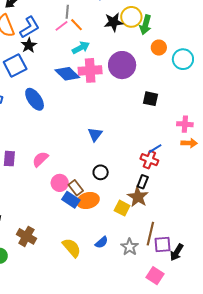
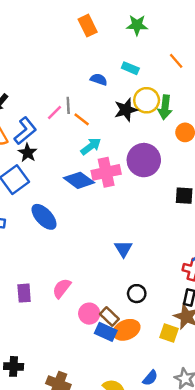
pink line: (61, 26) -> (55, 113), moved

